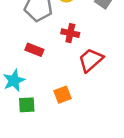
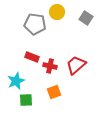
red cross: (70, 33) -> (50, 66), moved

